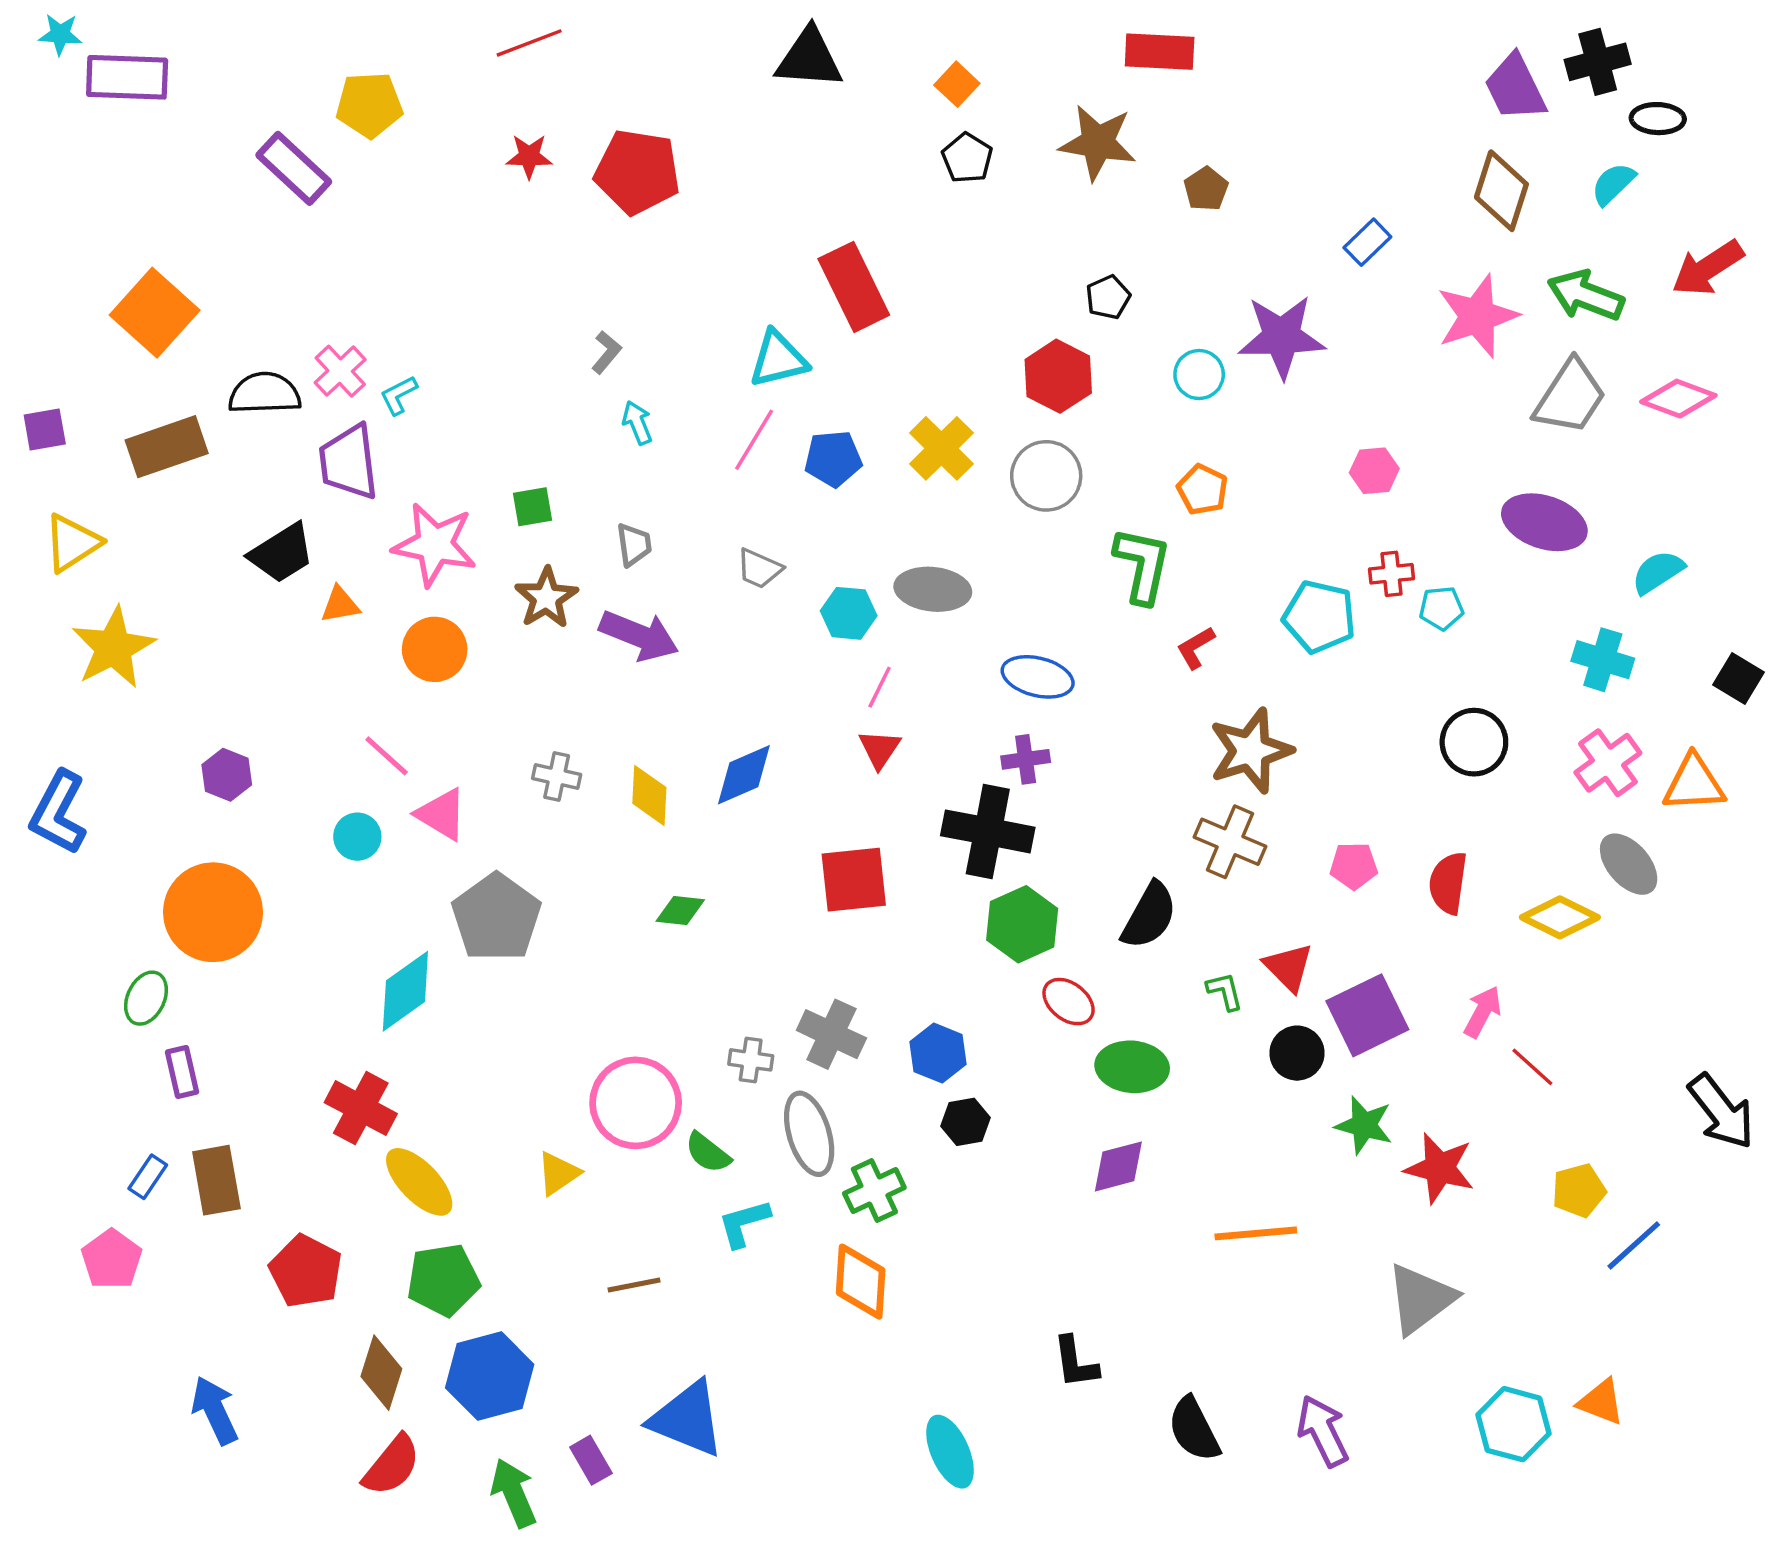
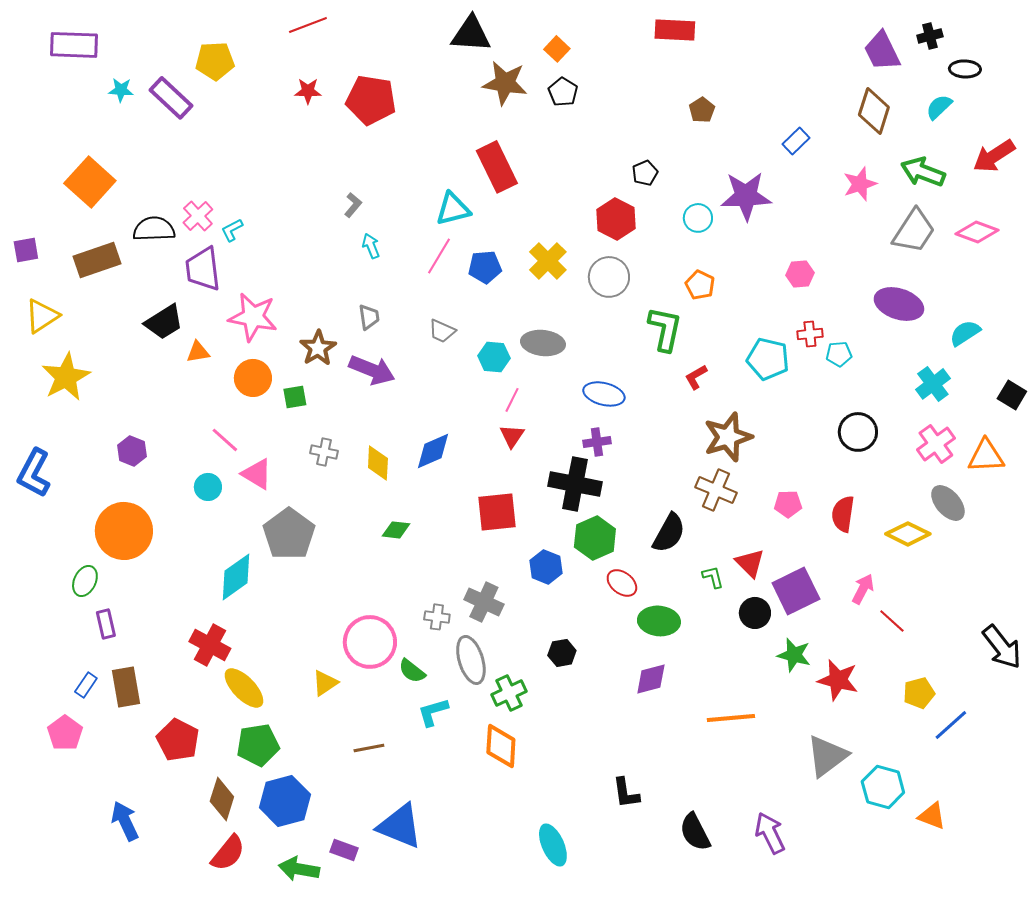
cyan star: (60, 34) -> (121, 90), moved
black cross: (1598, 62) -> (930, 36), size x0.7
brown star: (1098, 143) -> (505, 83), moved
pink star: (1477, 316) -> (860, 184), size x0.7
green square: (533, 507) -> (295, 397), moved
cyan cross: (1603, 660) -> (933, 384), turned 36
blue hexagon: (938, 1053) -> (546, 567), moved
cyan hexagon: (1513, 1424) -> (883, 787), moved
purple rectangle: (591, 1460) -> (344, 850), turned -40
green arrow: (514, 1493) -> (299, 869), turned -57

